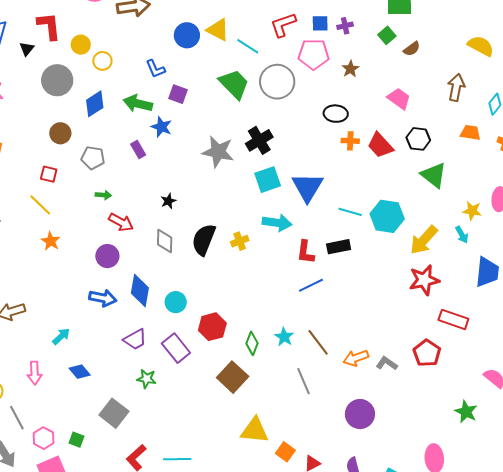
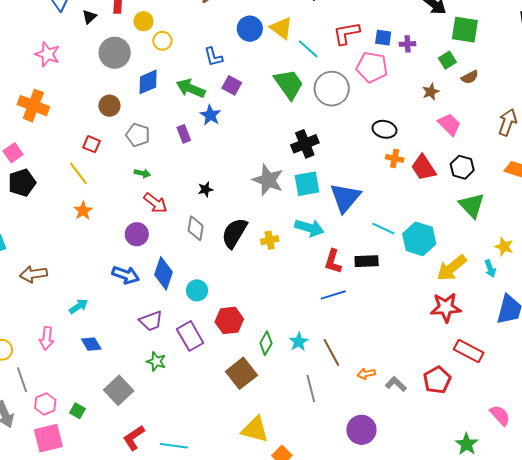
brown star: (350, 69) -> (431, 92), moved
gray star: (218, 152) -> (268, 180), moved
orange arrow: (356, 358) -> (366, 374), size x0.7

